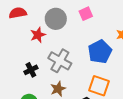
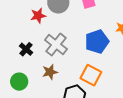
black cross: (31, 70) -> (26, 49), turned -32

